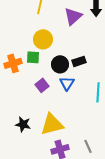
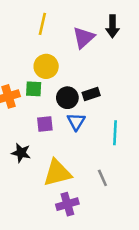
purple square: (42, 85) -> (45, 124), turned 32
black star: (23, 124) -> (21, 153), moved
gray line: (88, 146) -> (102, 178), moved

